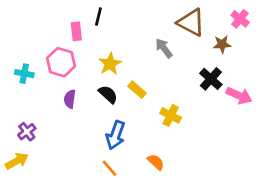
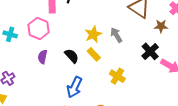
gray arrow: (164, 48) -> (116, 35), moved
yellow star: (110, 64) -> (93, 34), moved

